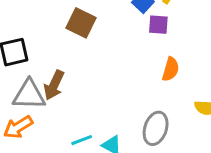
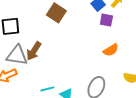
orange semicircle: (171, 69) -> (111, 50), turned 35

